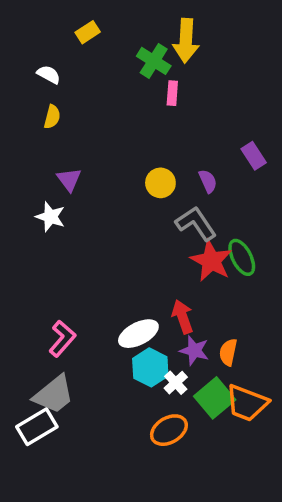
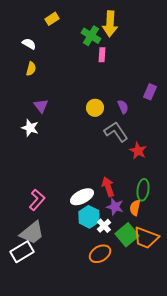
purple rectangle: (254, 156) -> (150, 92), turned 56
green ellipse: (242, 257) -> (143, 190), moved, turned 35
red star: (211, 261) -> (138, 151), moved, size x0.7

